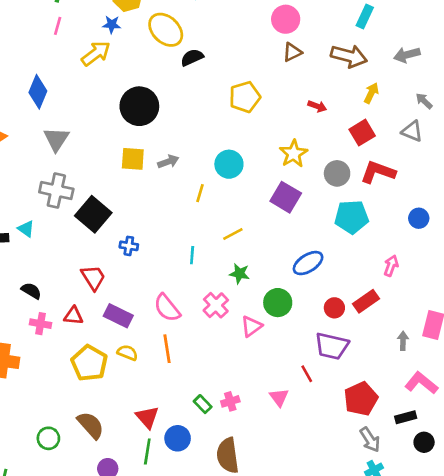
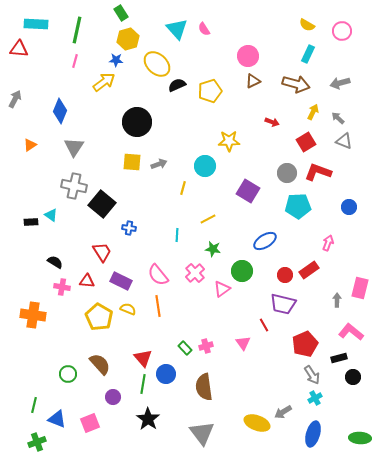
yellow pentagon: (245, 97) -> (210, 91), moved
gray arrow: (424, 101) -> (338, 118), moved
yellow star: (294, 154) -> (229, 141), moved, turned 30

